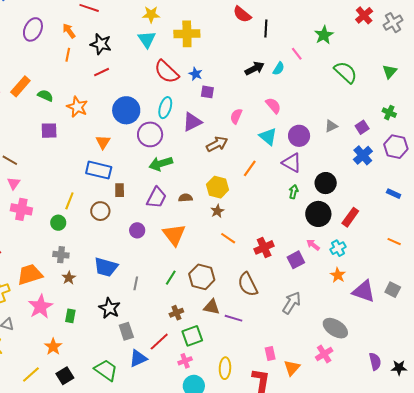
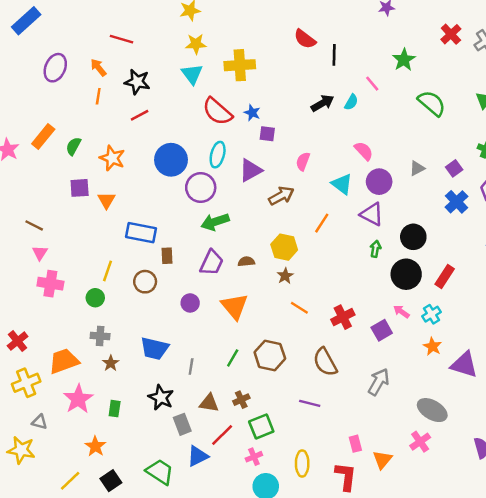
green semicircle: (45, 96) -> (73, 146), turned -84
pink semicircle: (273, 106) -> (364, 151), moved
orange triangle: (103, 142) -> (106, 200), moved
brown triangle: (212, 307) -> (209, 403), moved

